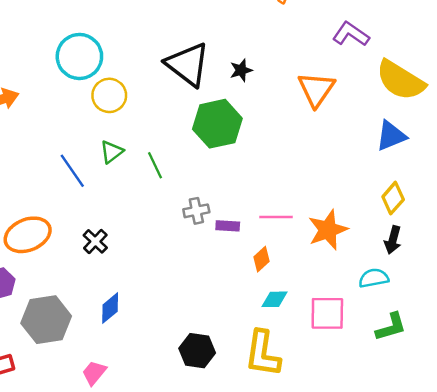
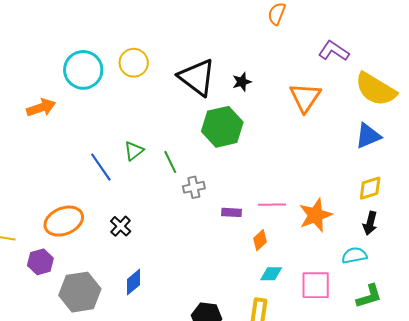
cyan circle: (79, 56) -> (83, 70), moved
yellow circle: (109, 95) -> (134, 63), moved
yellow diamond: (393, 198) -> (370, 188), turned 32
gray cross: (196, 211) -> (194, 187), moved

